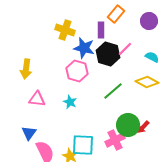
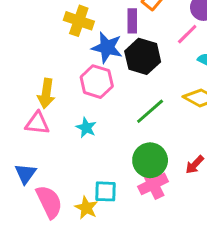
pink line: (125, 49) -> (187, 34), moved
yellow arrow: (26, 69) -> (46, 93), moved
green circle: (128, 125) -> (150, 160), moved
cyan square: (83, 145) -> (106, 191), size x0.7

